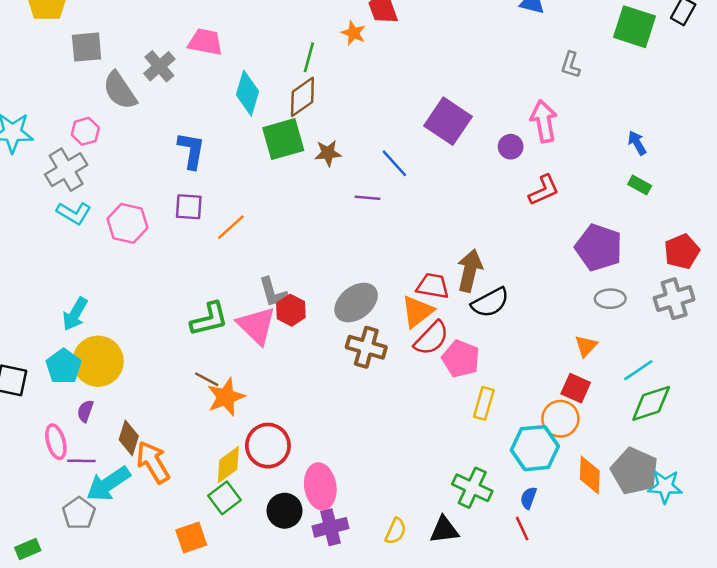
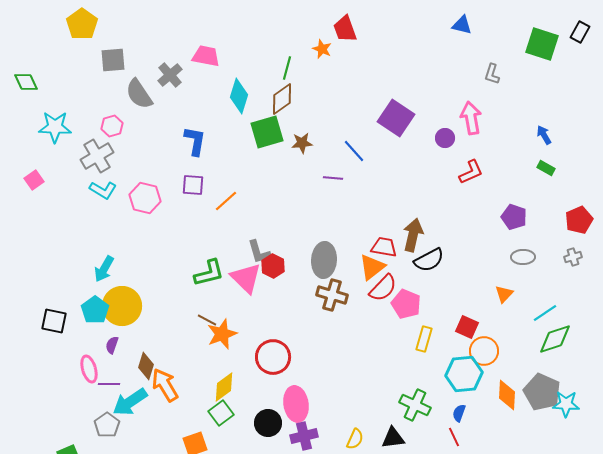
purple pentagon: (599, 248) -> (514, 217), size x0.7
gray cross: (674, 299) -> (573, 257), size x0.6
gray ellipse: (356, 303) -> (324, 260), turned -48
red square: (576, 388) -> (467, 327), moved
red circle: (268, 446) -> (273, 357), moved

